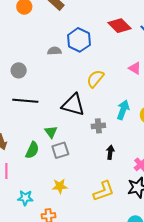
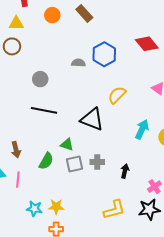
gray cross: (98, 126) -> (97, 162), moved
green triangle: (51, 132) -> (67, 144), turned -40
yellow star: (60, 186) -> (56, 207), moved

